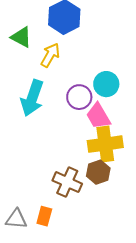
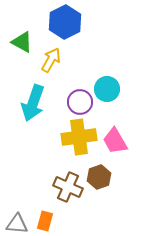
pink trapezoid: (98, 116) -> (115, 141), moved
yellow cross: (105, 144) -> (79, 137), moved

